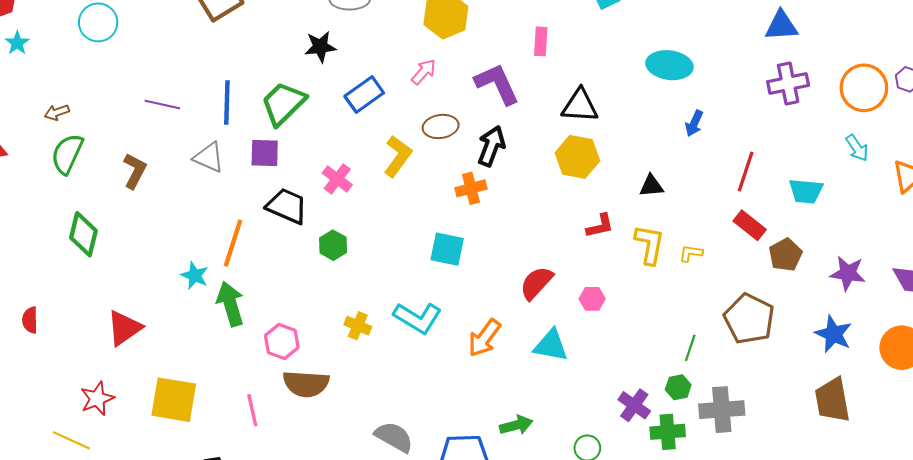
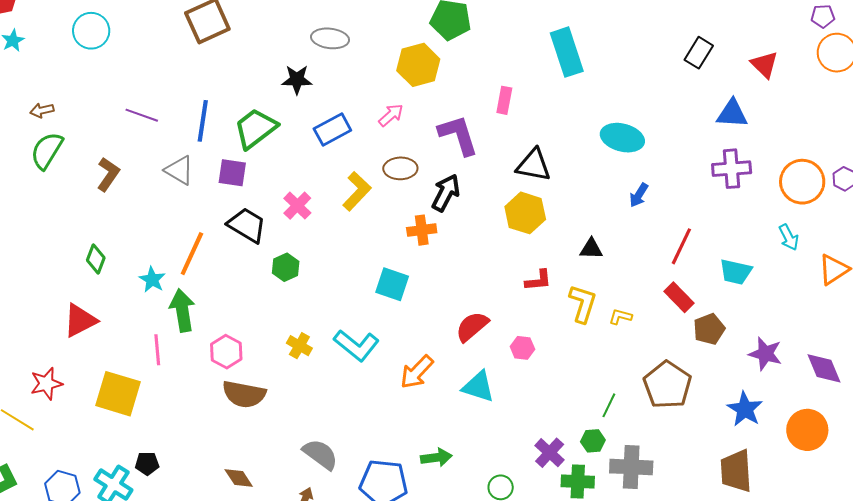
green diamond: (83, 234) -> (96, 259), moved, size x0.7
pink line: (252, 410) -> (157, 350), moved

